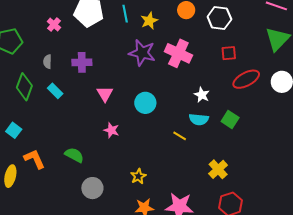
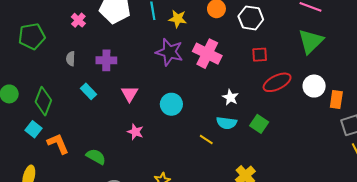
yellow star: (149, 21) -> (178, 19), turned 30
green diamond: (24, 87) -> (43, 101), moved
cyan rectangle: (55, 91) -> (88, 91), moved
orange L-shape: (34, 159) -> (58, 144), moved

